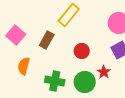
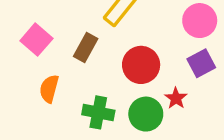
red circle: (82, 51) -> (141, 65), size x1.5

